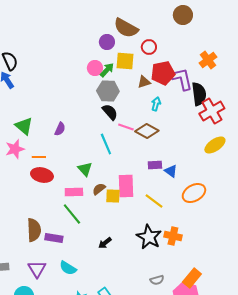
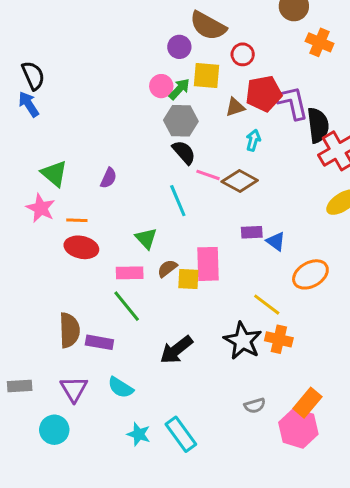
orange cross: (208, 60) -> (320, 42), moved, turned -30
pink star: (15, 149) -> (41, 208), turned -30
yellow line: (154, 201) -> (267, 305), moved
black arrow: (105, 243) -> (176, 350), size x1.6

